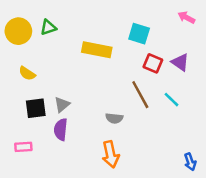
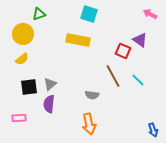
green triangle: (48, 27) -> (39, 14), moved
yellow circle: (18, 31) -> (23, 34), moved
cyan square: (139, 34) -> (89, 14), moved
purple triangle: (180, 62) -> (140, 40), moved
yellow semicircle: (27, 73) -> (22, 59), turned -72

